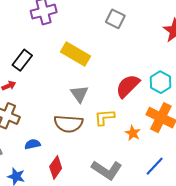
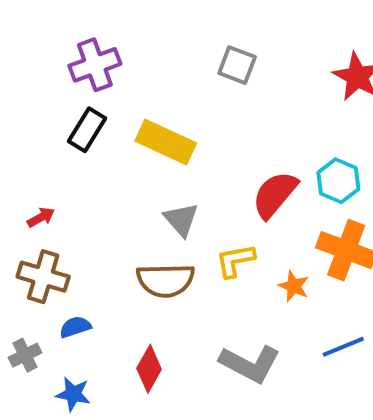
black rectangle: (22, 60) -> (87, 130), moved
blue semicircle: (32, 144) -> (75, 327), moved
blue line: (155, 166) -> (343, 347), turned 30

